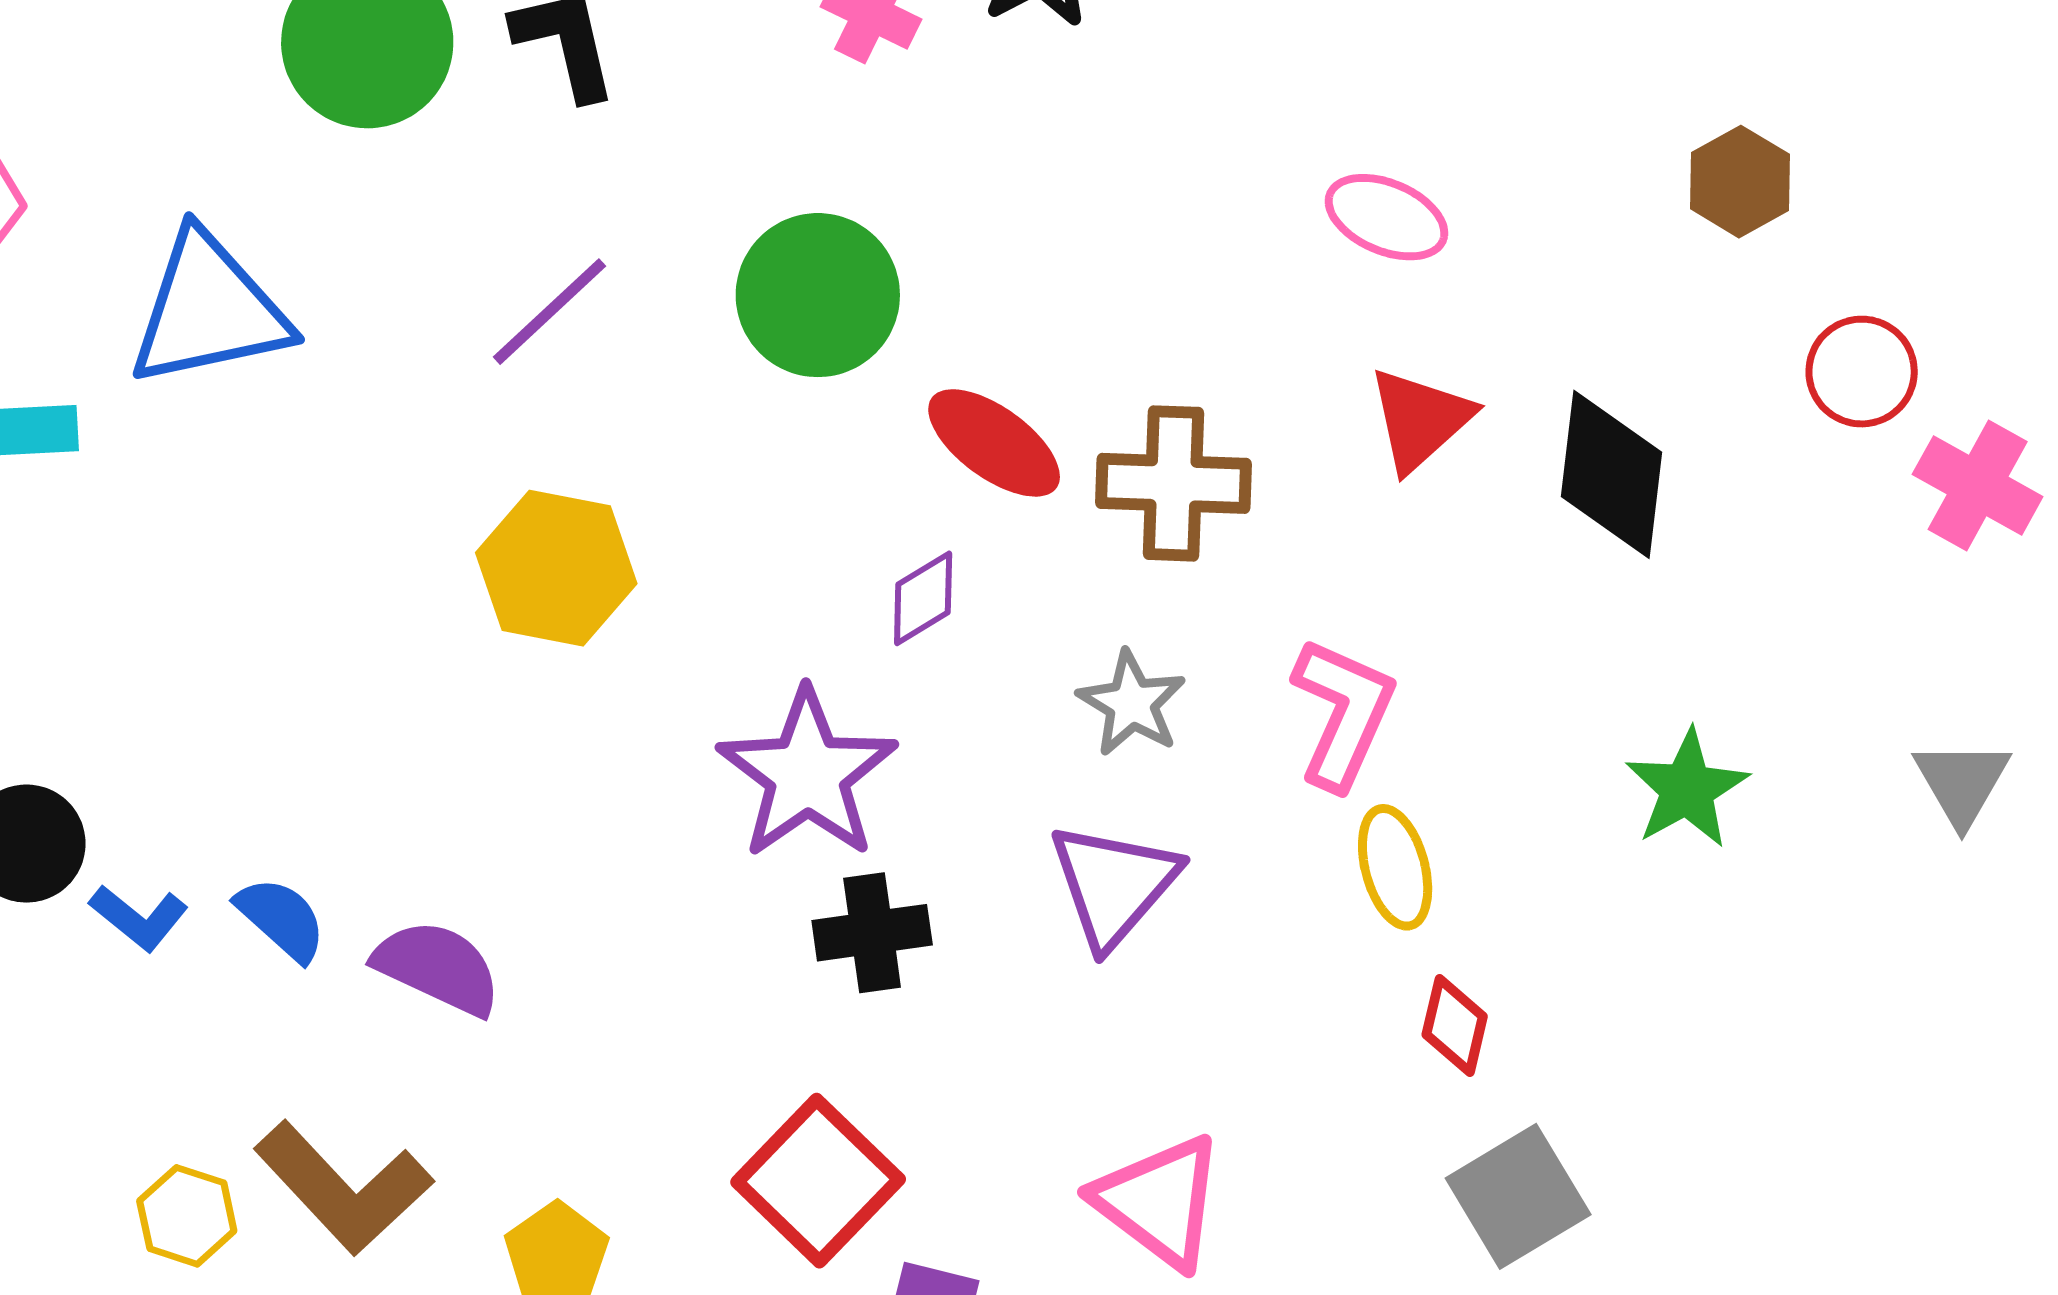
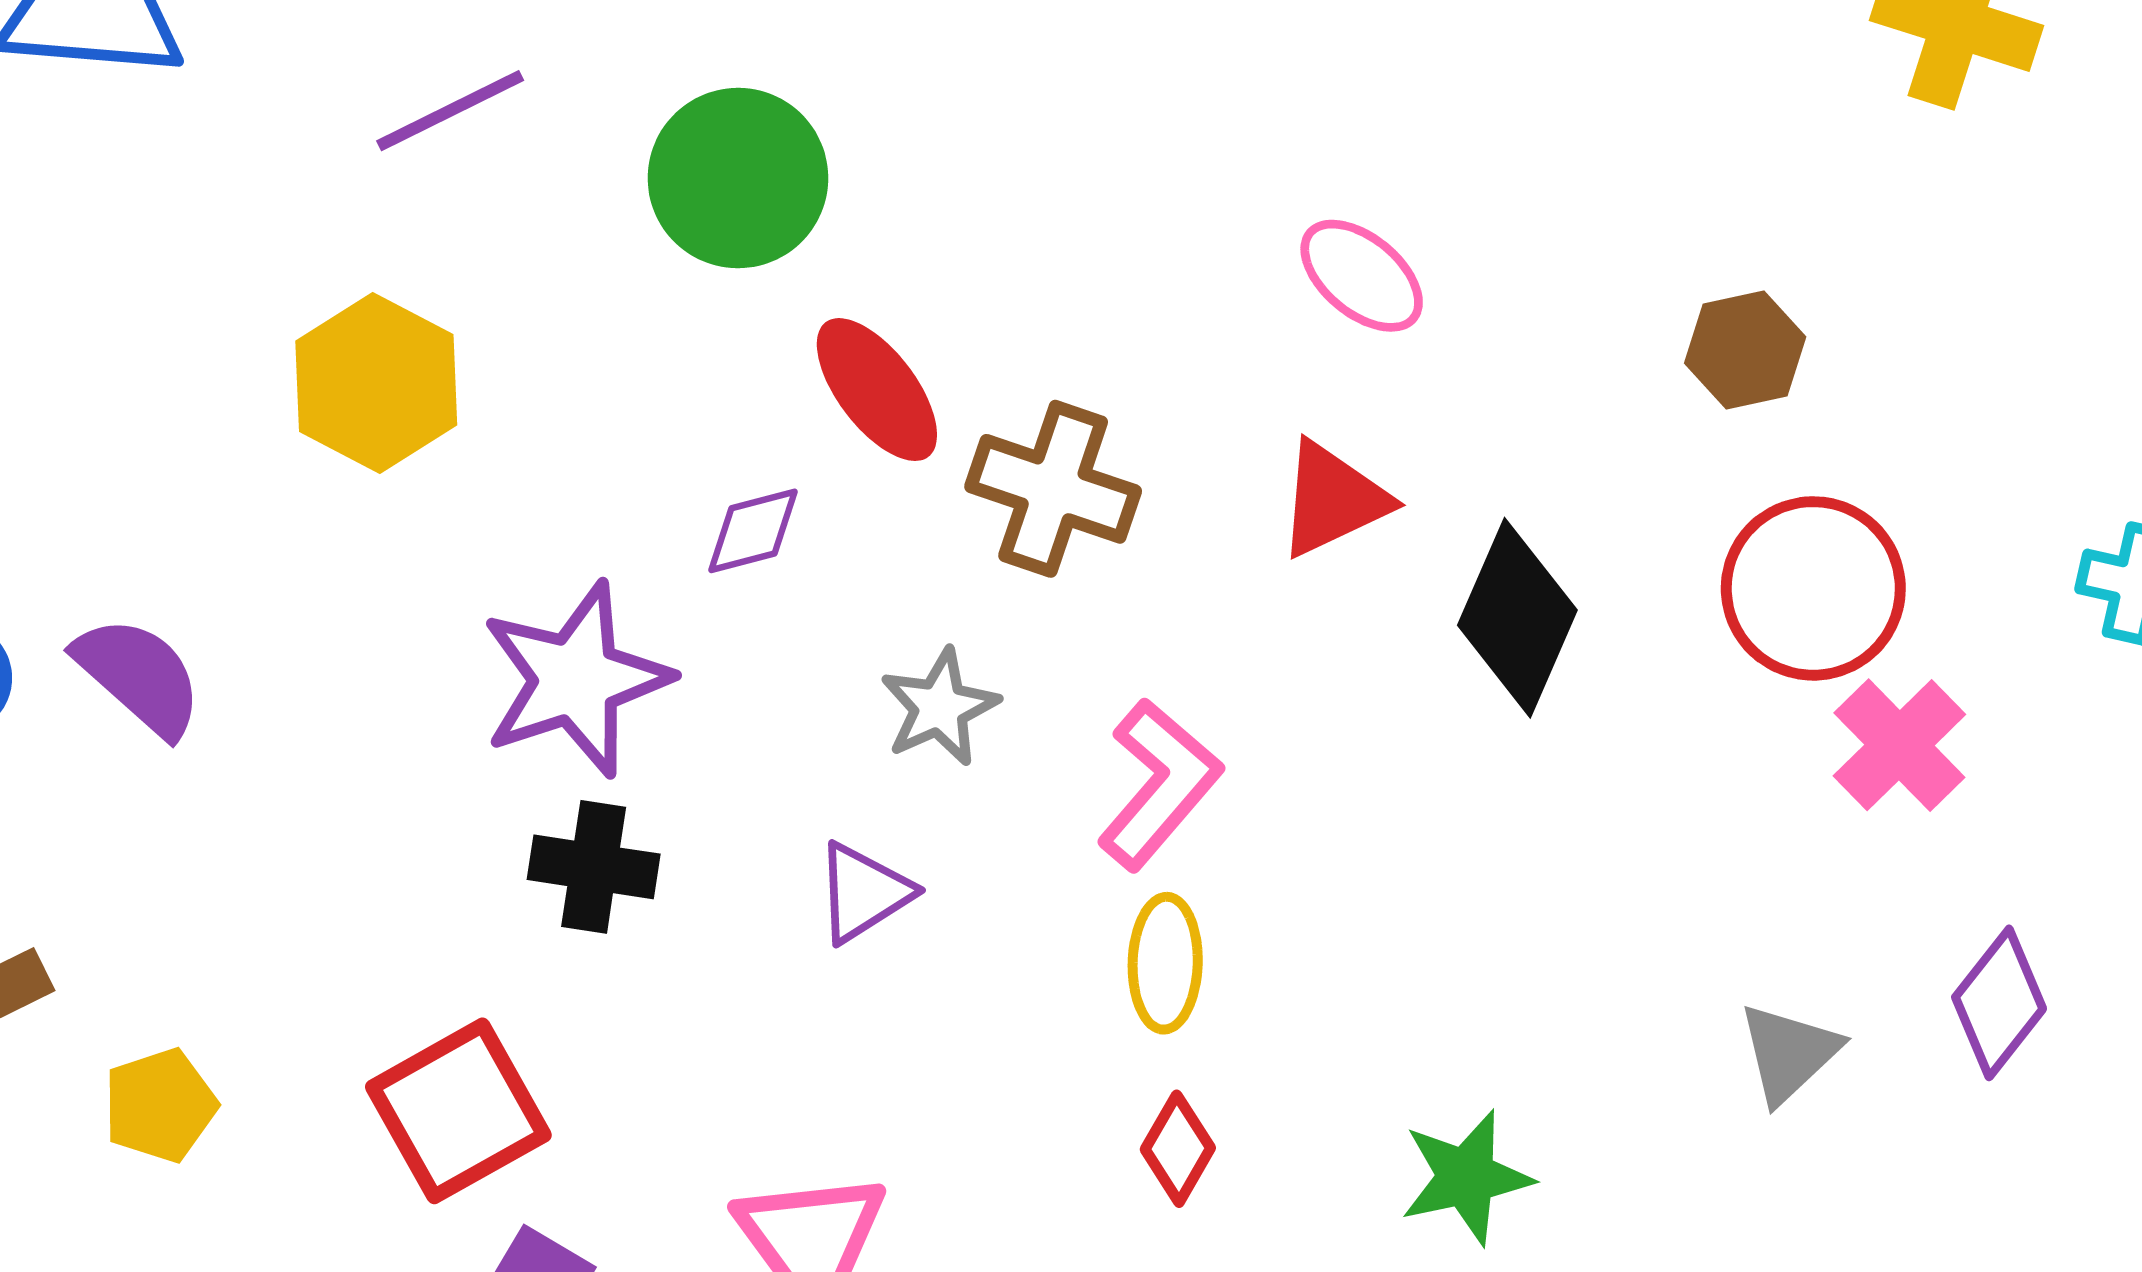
red circle: (1862, 372) -> (1813, 588), size x1.5
green star: (1687, 789) -> (1466, 1177), moved
purple triangle: (1114, 885) -> (863, 893), size x0.7
purple semicircle: (438, 967) -> (139, 676), moved

